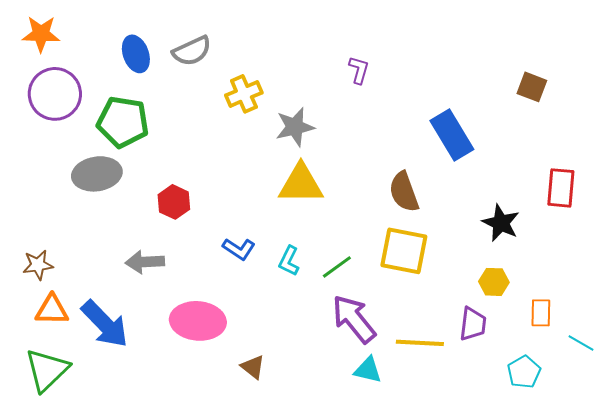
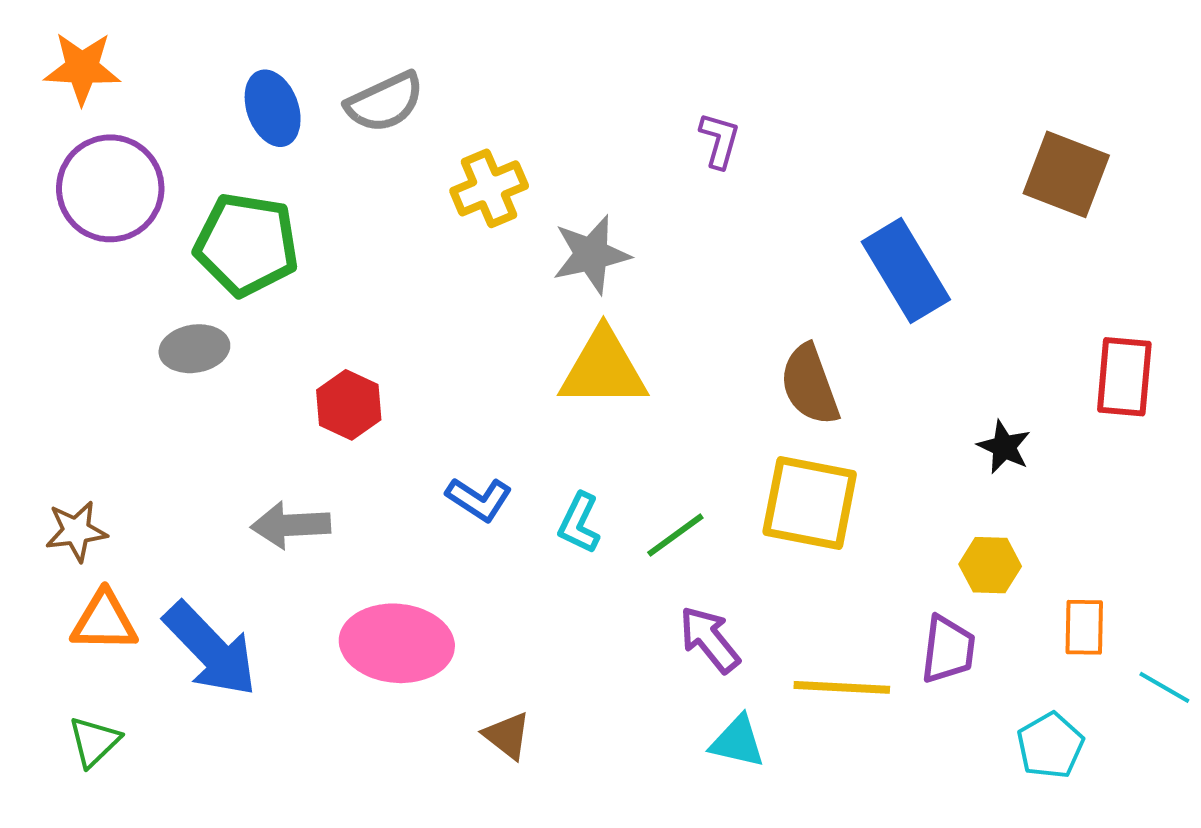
brown square: (532, 87) -> (1066, 174), size x1.4
gray ellipse: (97, 174) -> (194, 349), size x0.7
black star: (501, 223) -> (1004, 447), size x0.7
purple arrow: (354, 319) -> (709, 639), size x0.7
green triangle: (47, 370) -> (94, 742), size x0.6

